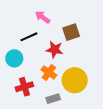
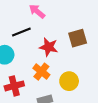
brown square: (71, 32) -> (78, 38), moved
yellow circle: (75, 80) -> (69, 81), size x0.7

